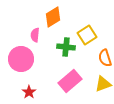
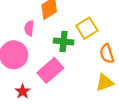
pink rectangle: (70, 81) -> (50, 70), moved

